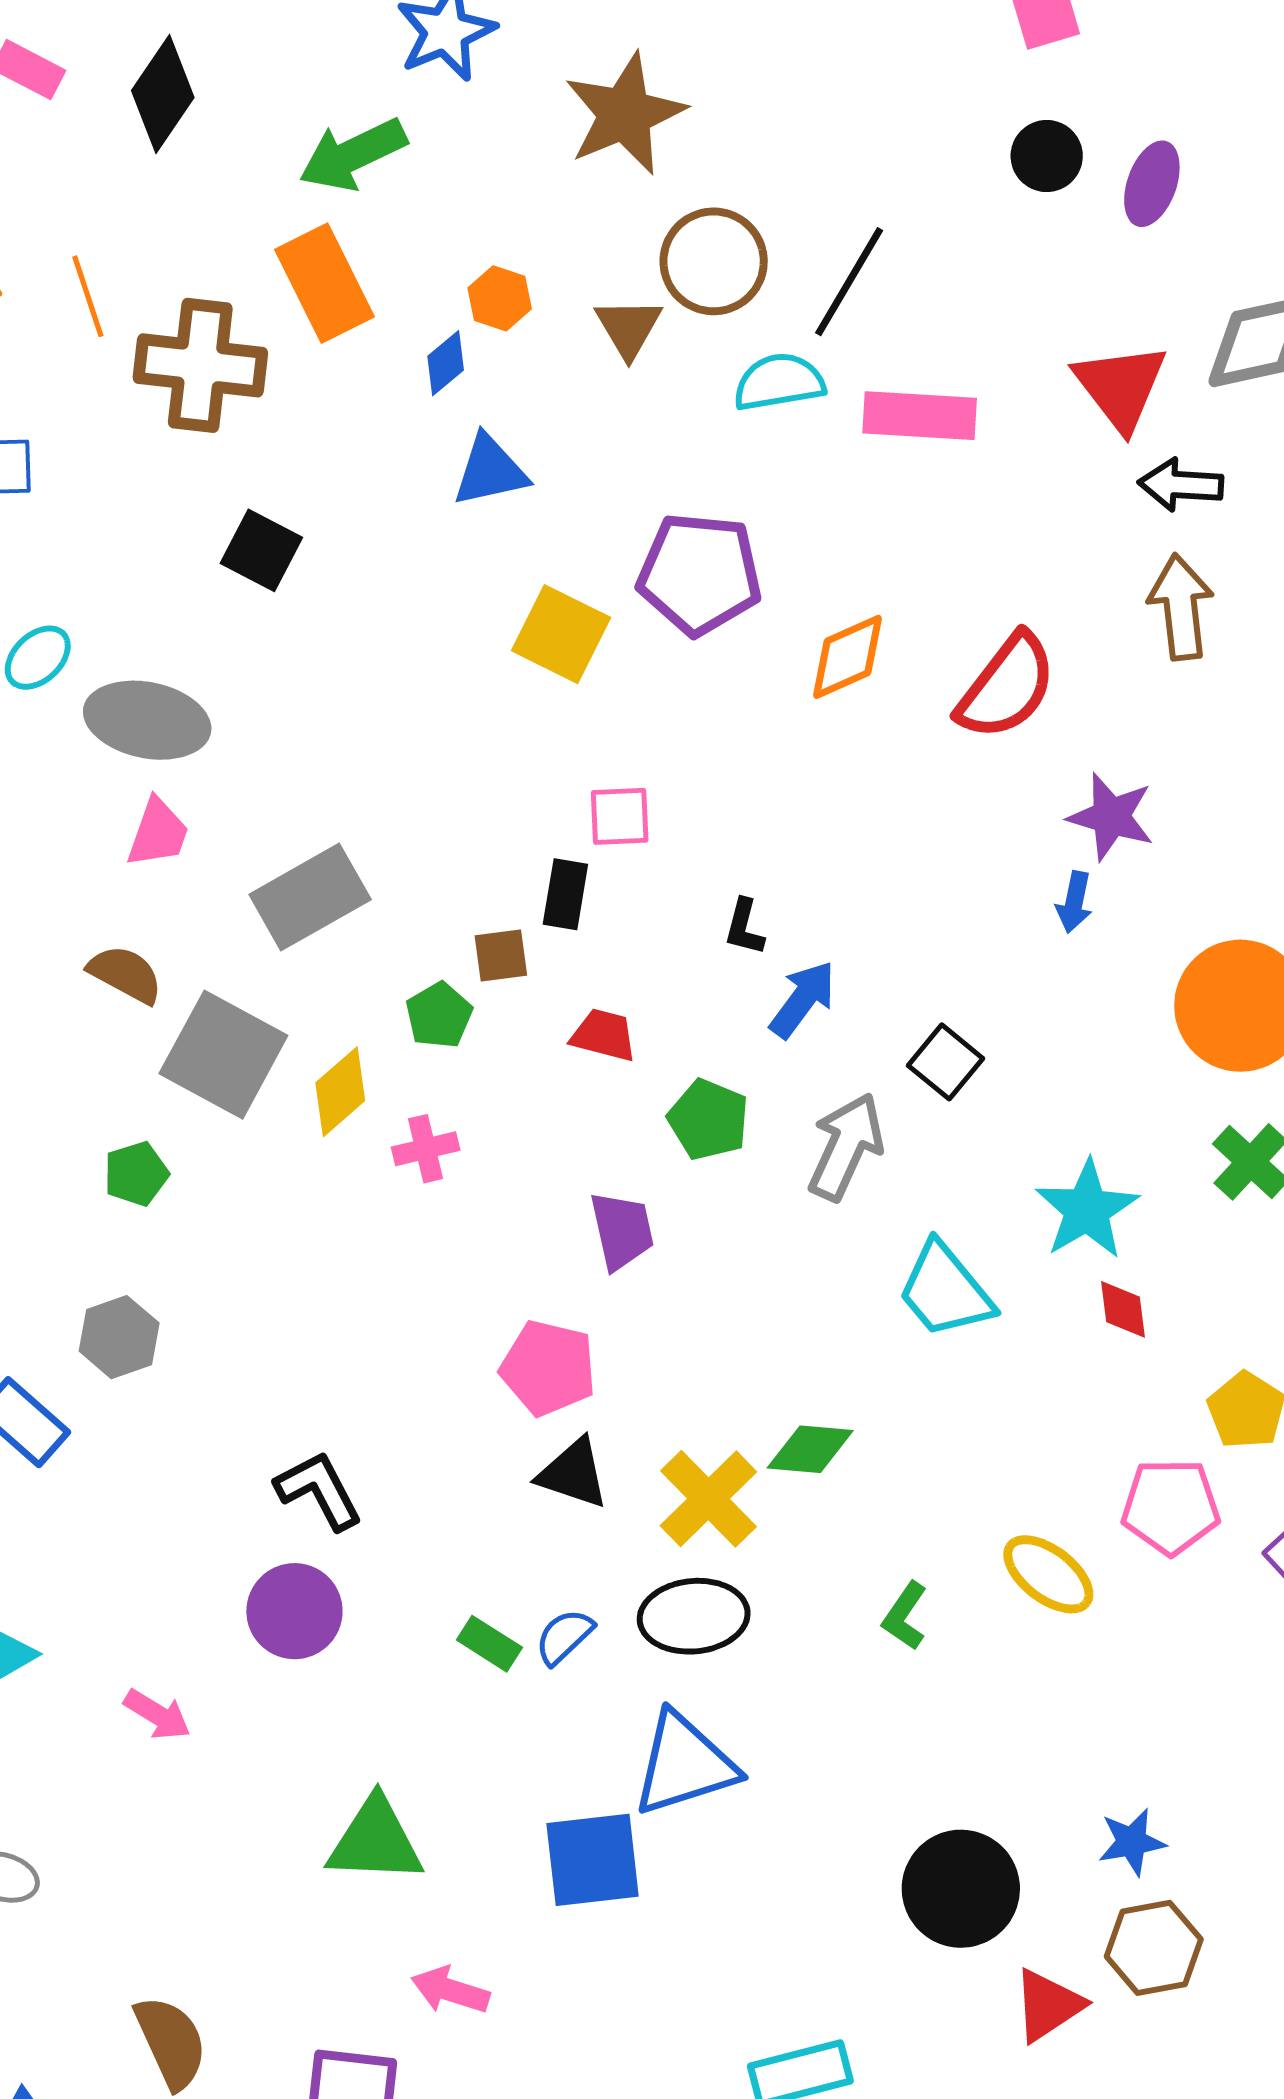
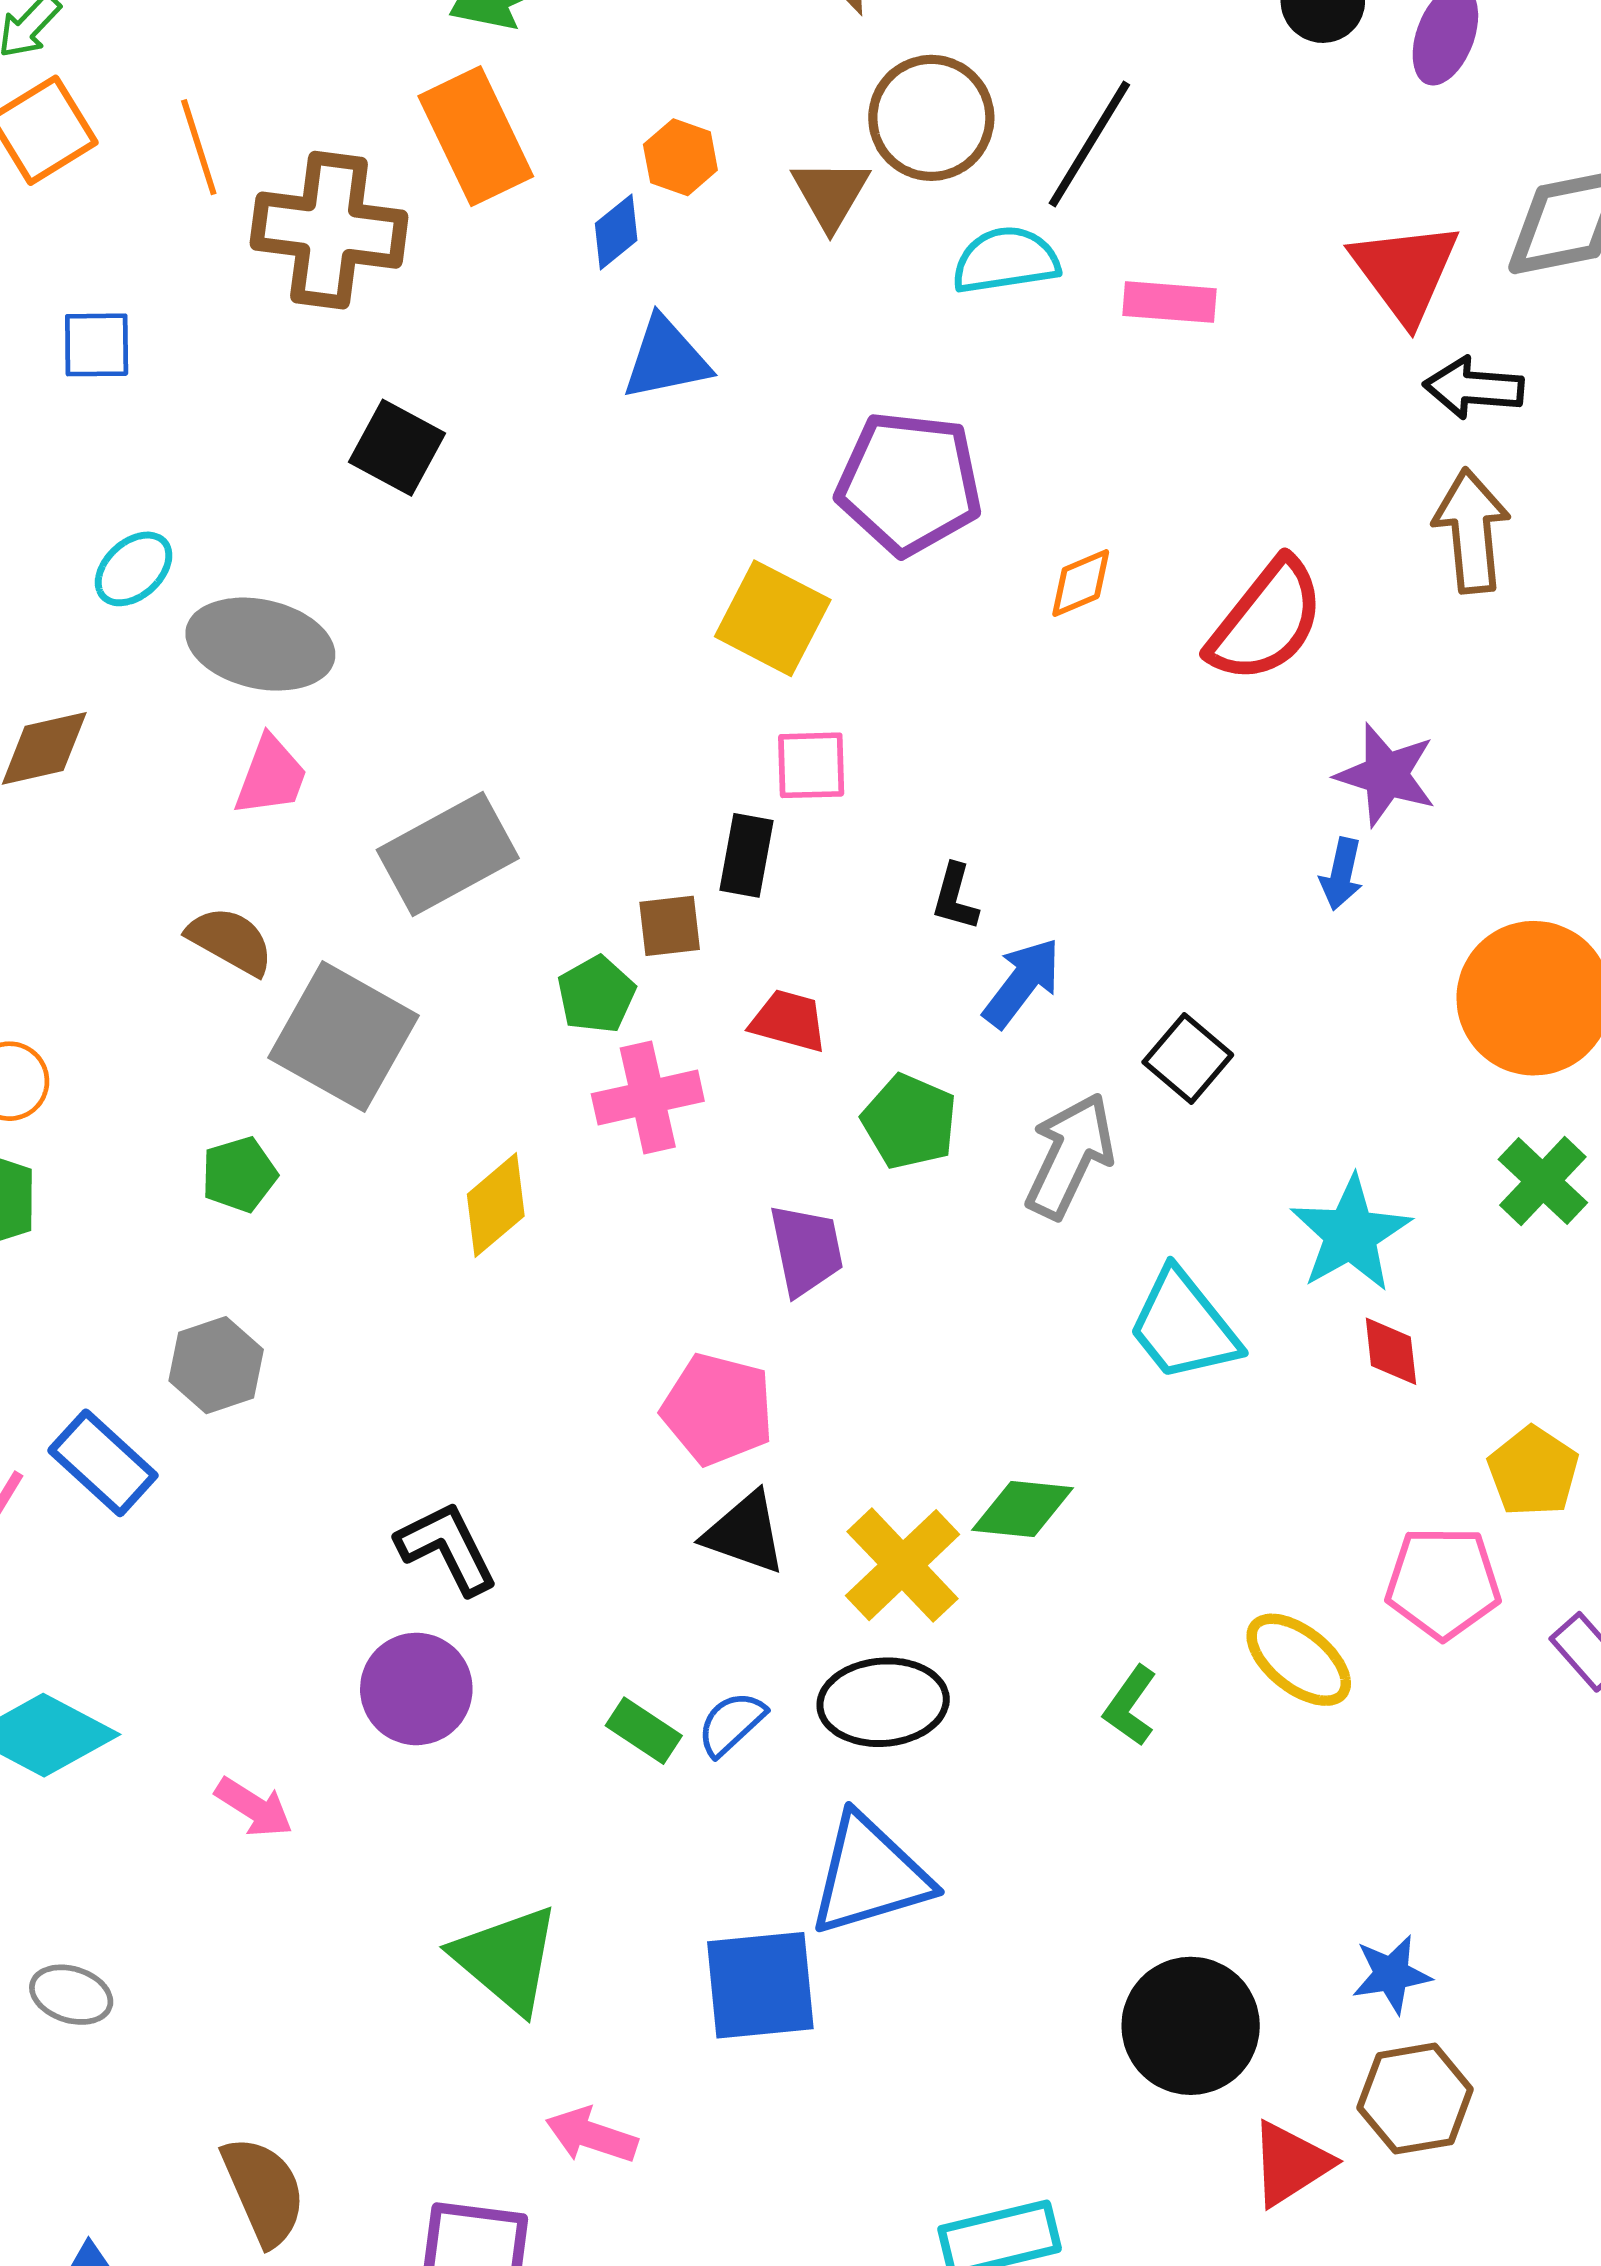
pink rectangle: (920, 416) -> (1169, 302), size x0.7
yellow square: (561, 634) -> (773, 618), moved
orange diamond: (848, 657) -> (1081, 583), size x0.7
yellow diamond: (340, 1092) -> (496, 1205), moved
pink cross: (426, 1149) -> (648, 1097), moved, size x1.4
green triangle: (375, 1841) -> (507, 1959), turned 37

